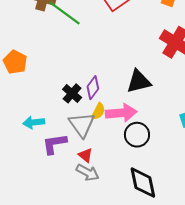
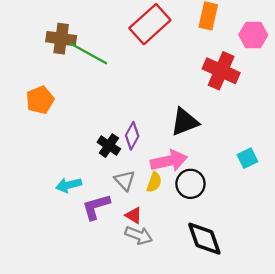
orange pentagon: (15, 62) -> (40, 100), moved, turned 30
yellow semicircle: (98, 111) -> (154, 182), moved
gray triangle: (82, 125) -> (125, 180), size x0.7

